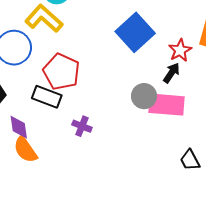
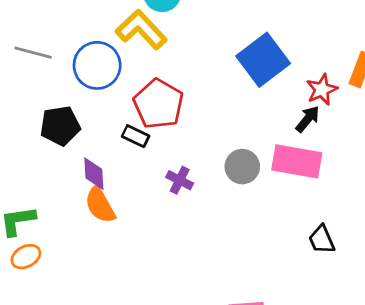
gray circle: (144, 96) -> (242, 167), moved
black rectangle: (47, 97) -> (136, 136), size x0.7

